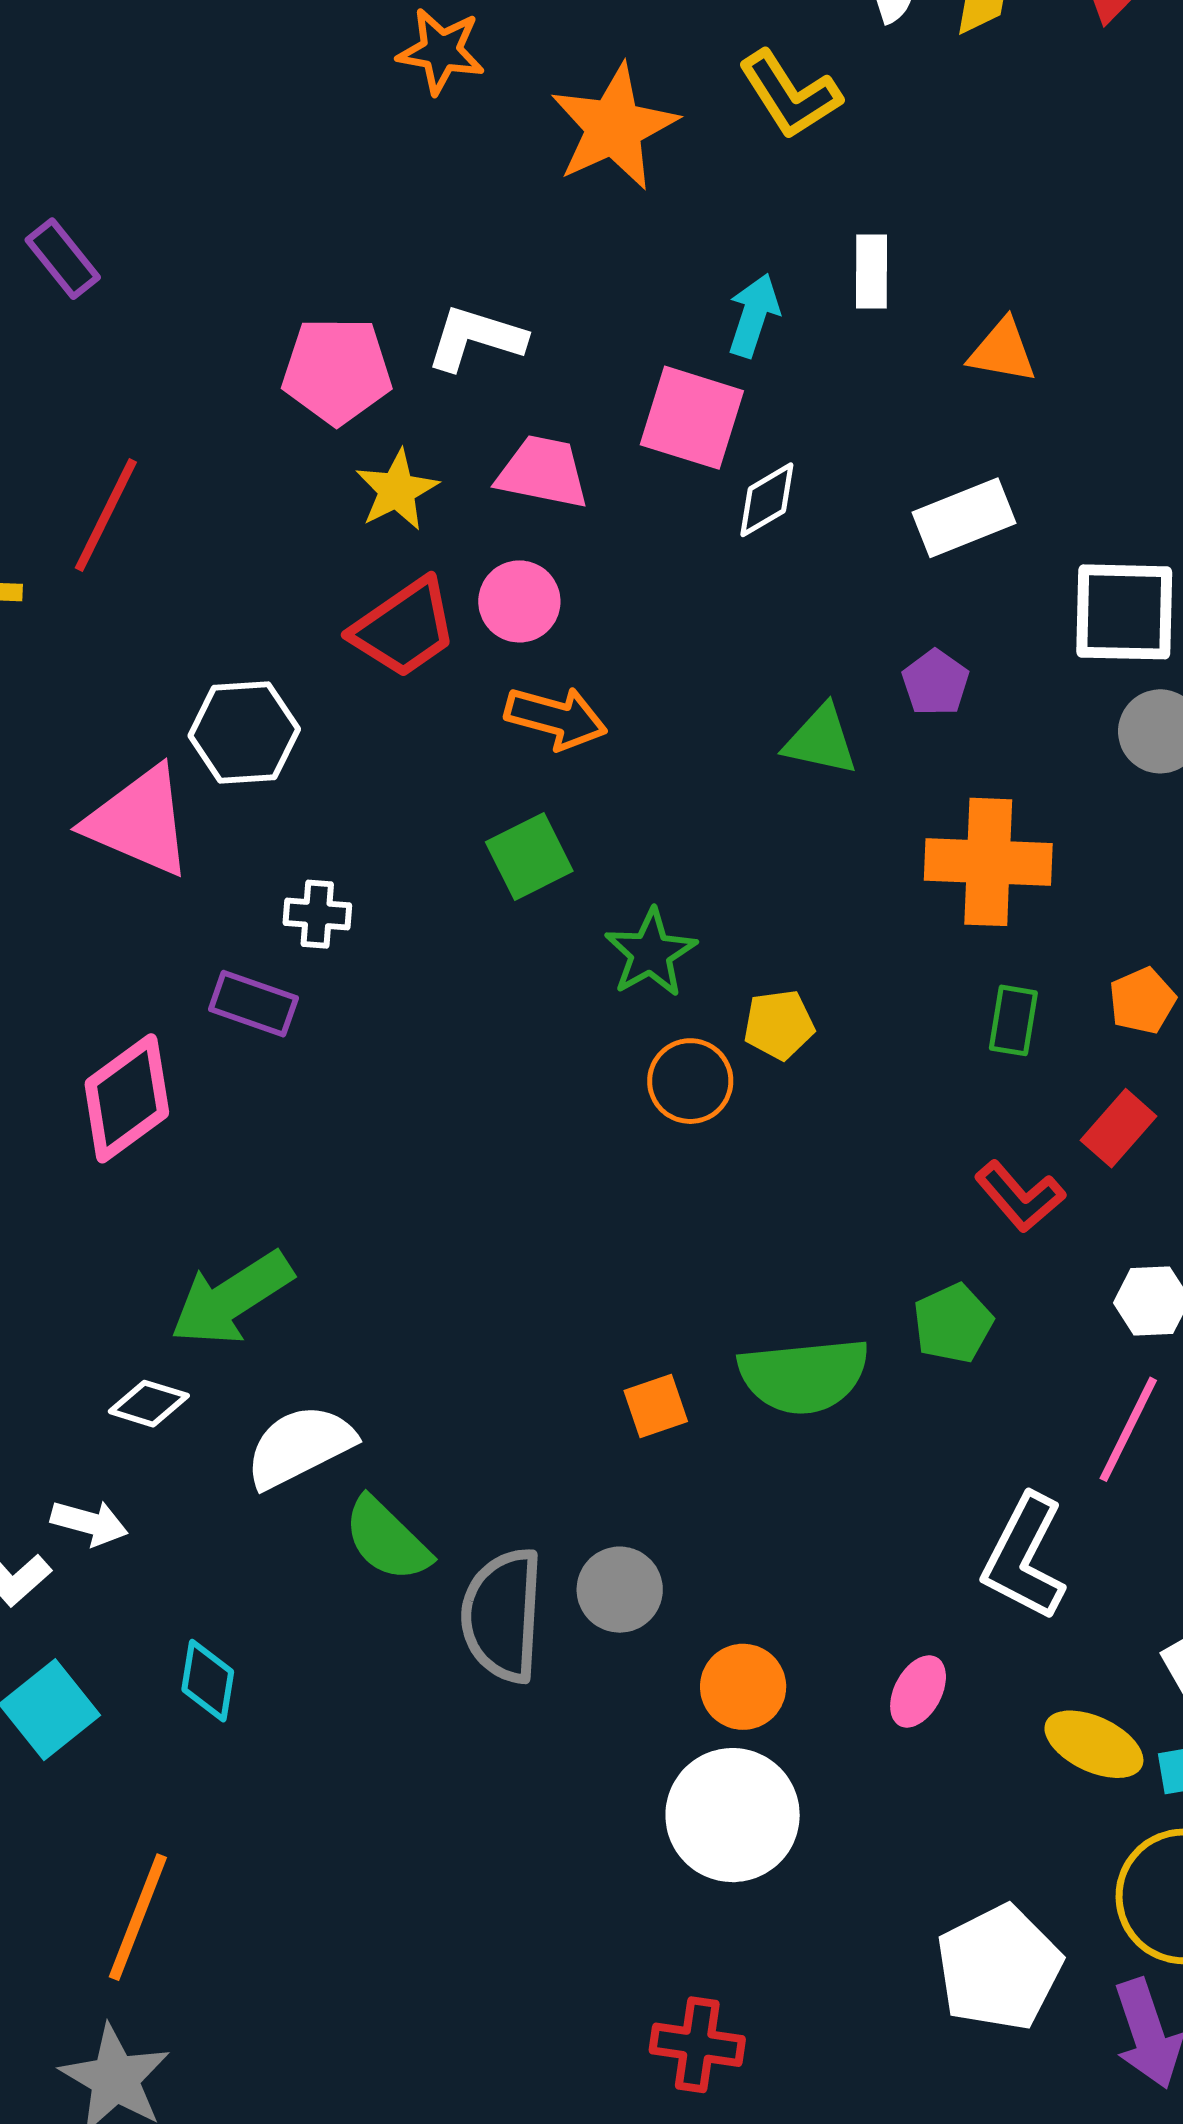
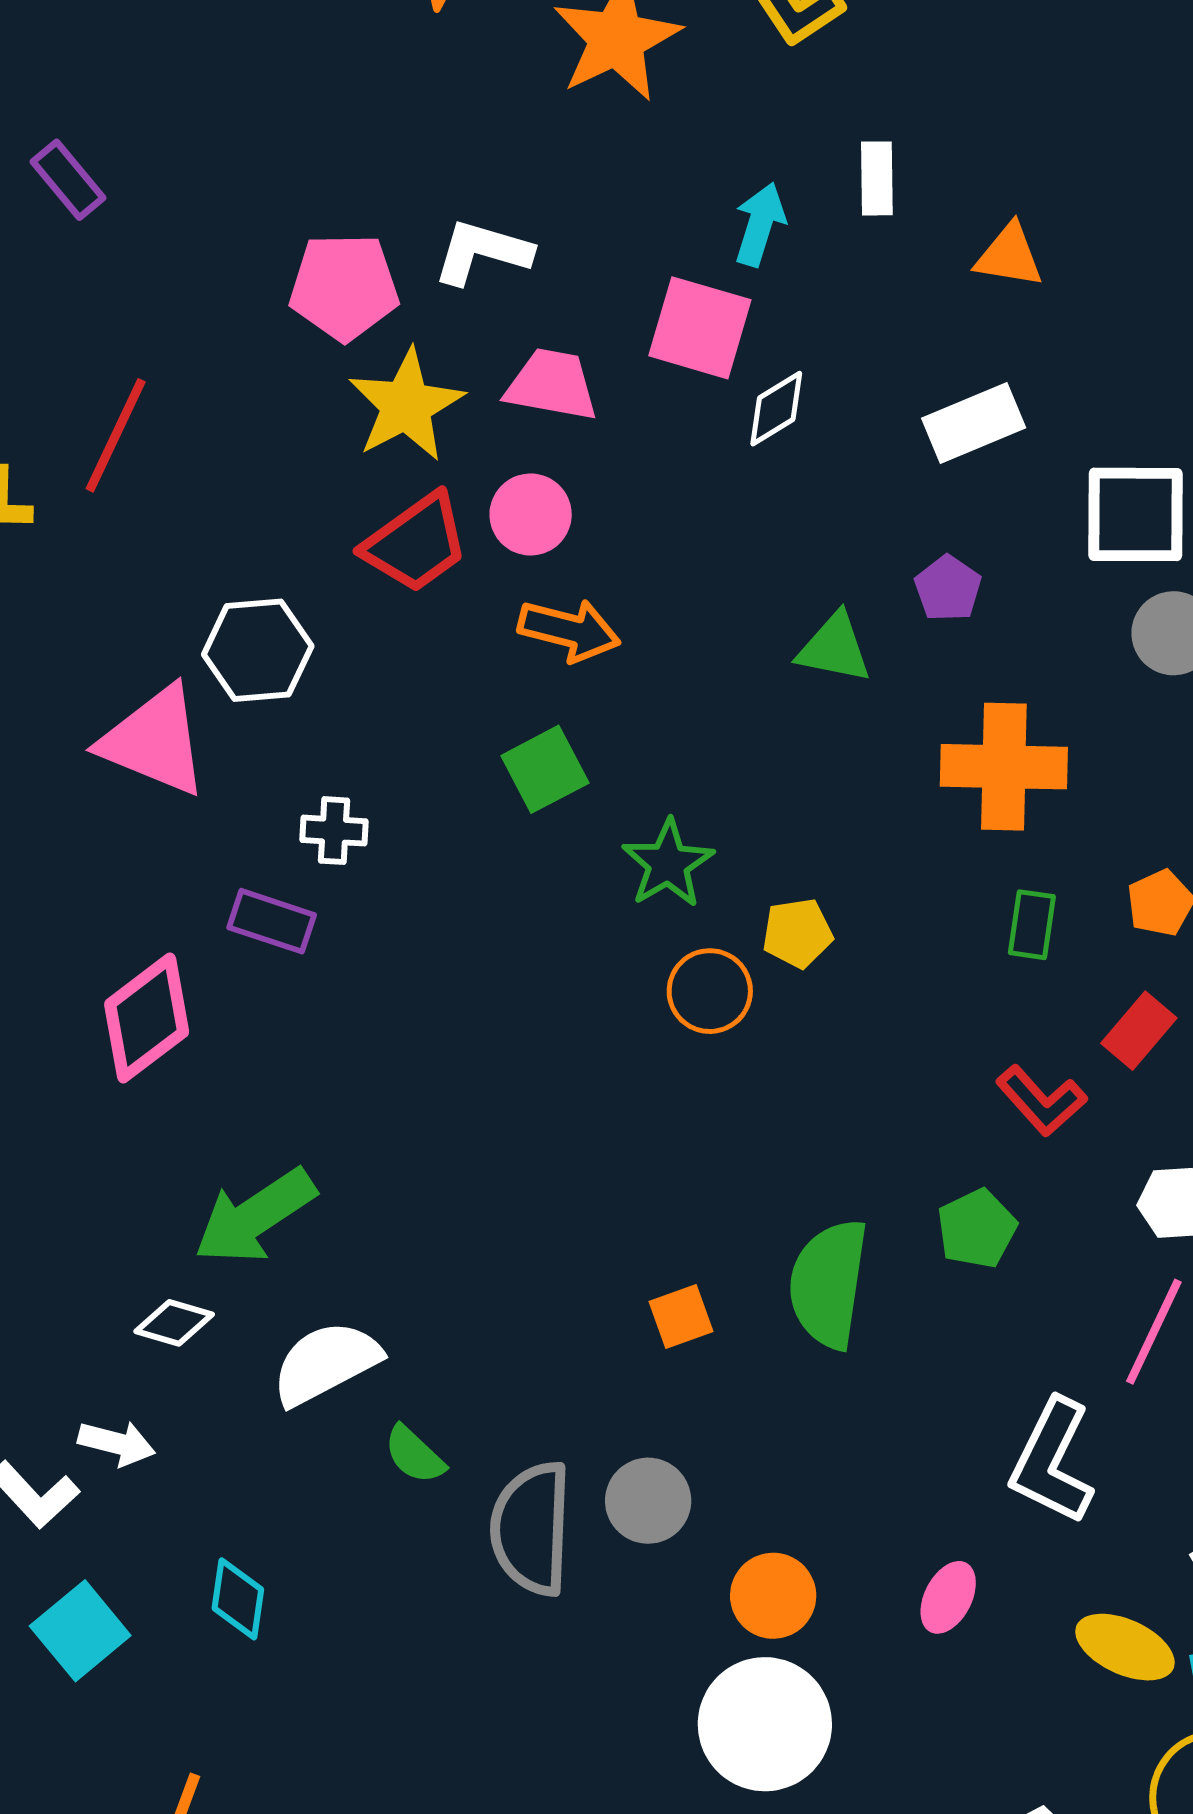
yellow star: (397, 490) -> (406, 405), size x1.4
green semicircle: (804, 1376) -> (828, 1284), turned 105
green semicircle: (387, 1539) -> (414, 1455), size x0.7

